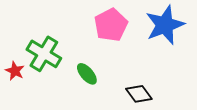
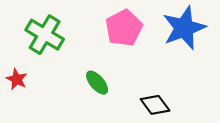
green cross: (44, 54) -> (45, 35), moved

